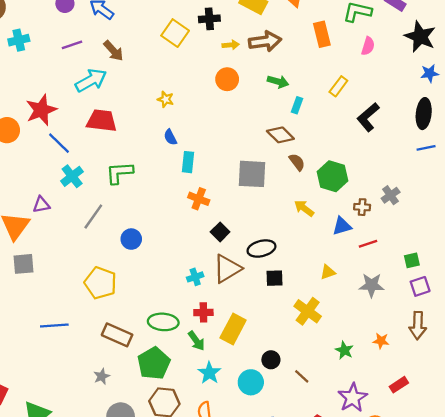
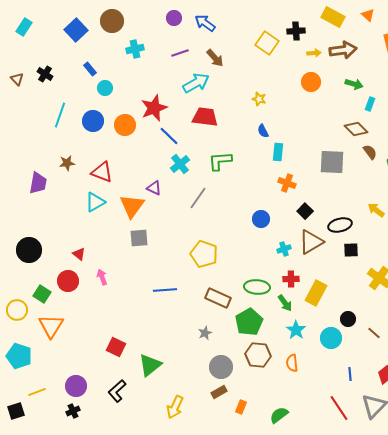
purple triangle: (41, 205) -> (154, 188), turned 35
yellow arrow: (304, 208) -> (376, 210), moved
blue circle: (131, 239) -> (261, 219), moved

